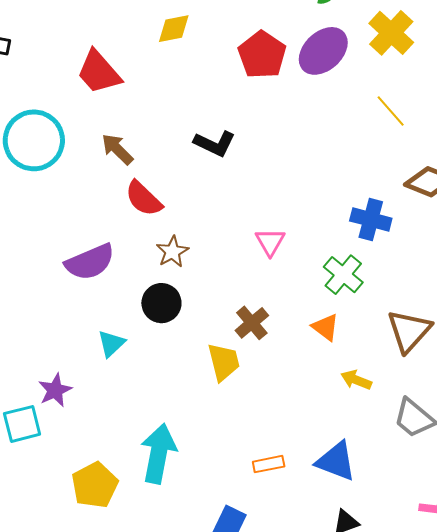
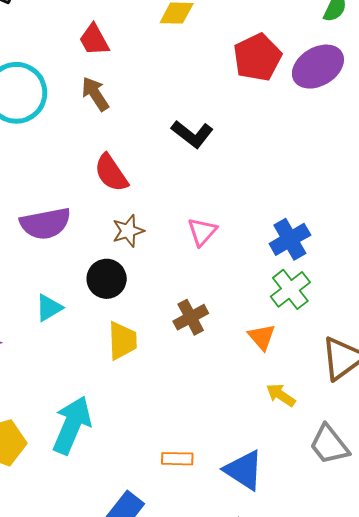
red trapezoid: (99, 72) -> (94, 40), size x0.7
brown arrow: (117, 149) -> (95, 94), moved
blue cross: (371, 220) -> (290, 239), moved, turned 33
pink triangle: (270, 242) -> (202, 232), moved
yellow trapezoid: (224, 362) -> (122, 341), moved

